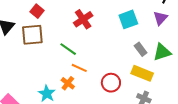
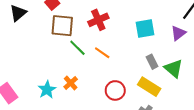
brown square: (32, 35) -> (62, 26), moved
green triangle: (162, 52) -> (174, 68), turned 48
orange line: (79, 68) -> (102, 53), moved

